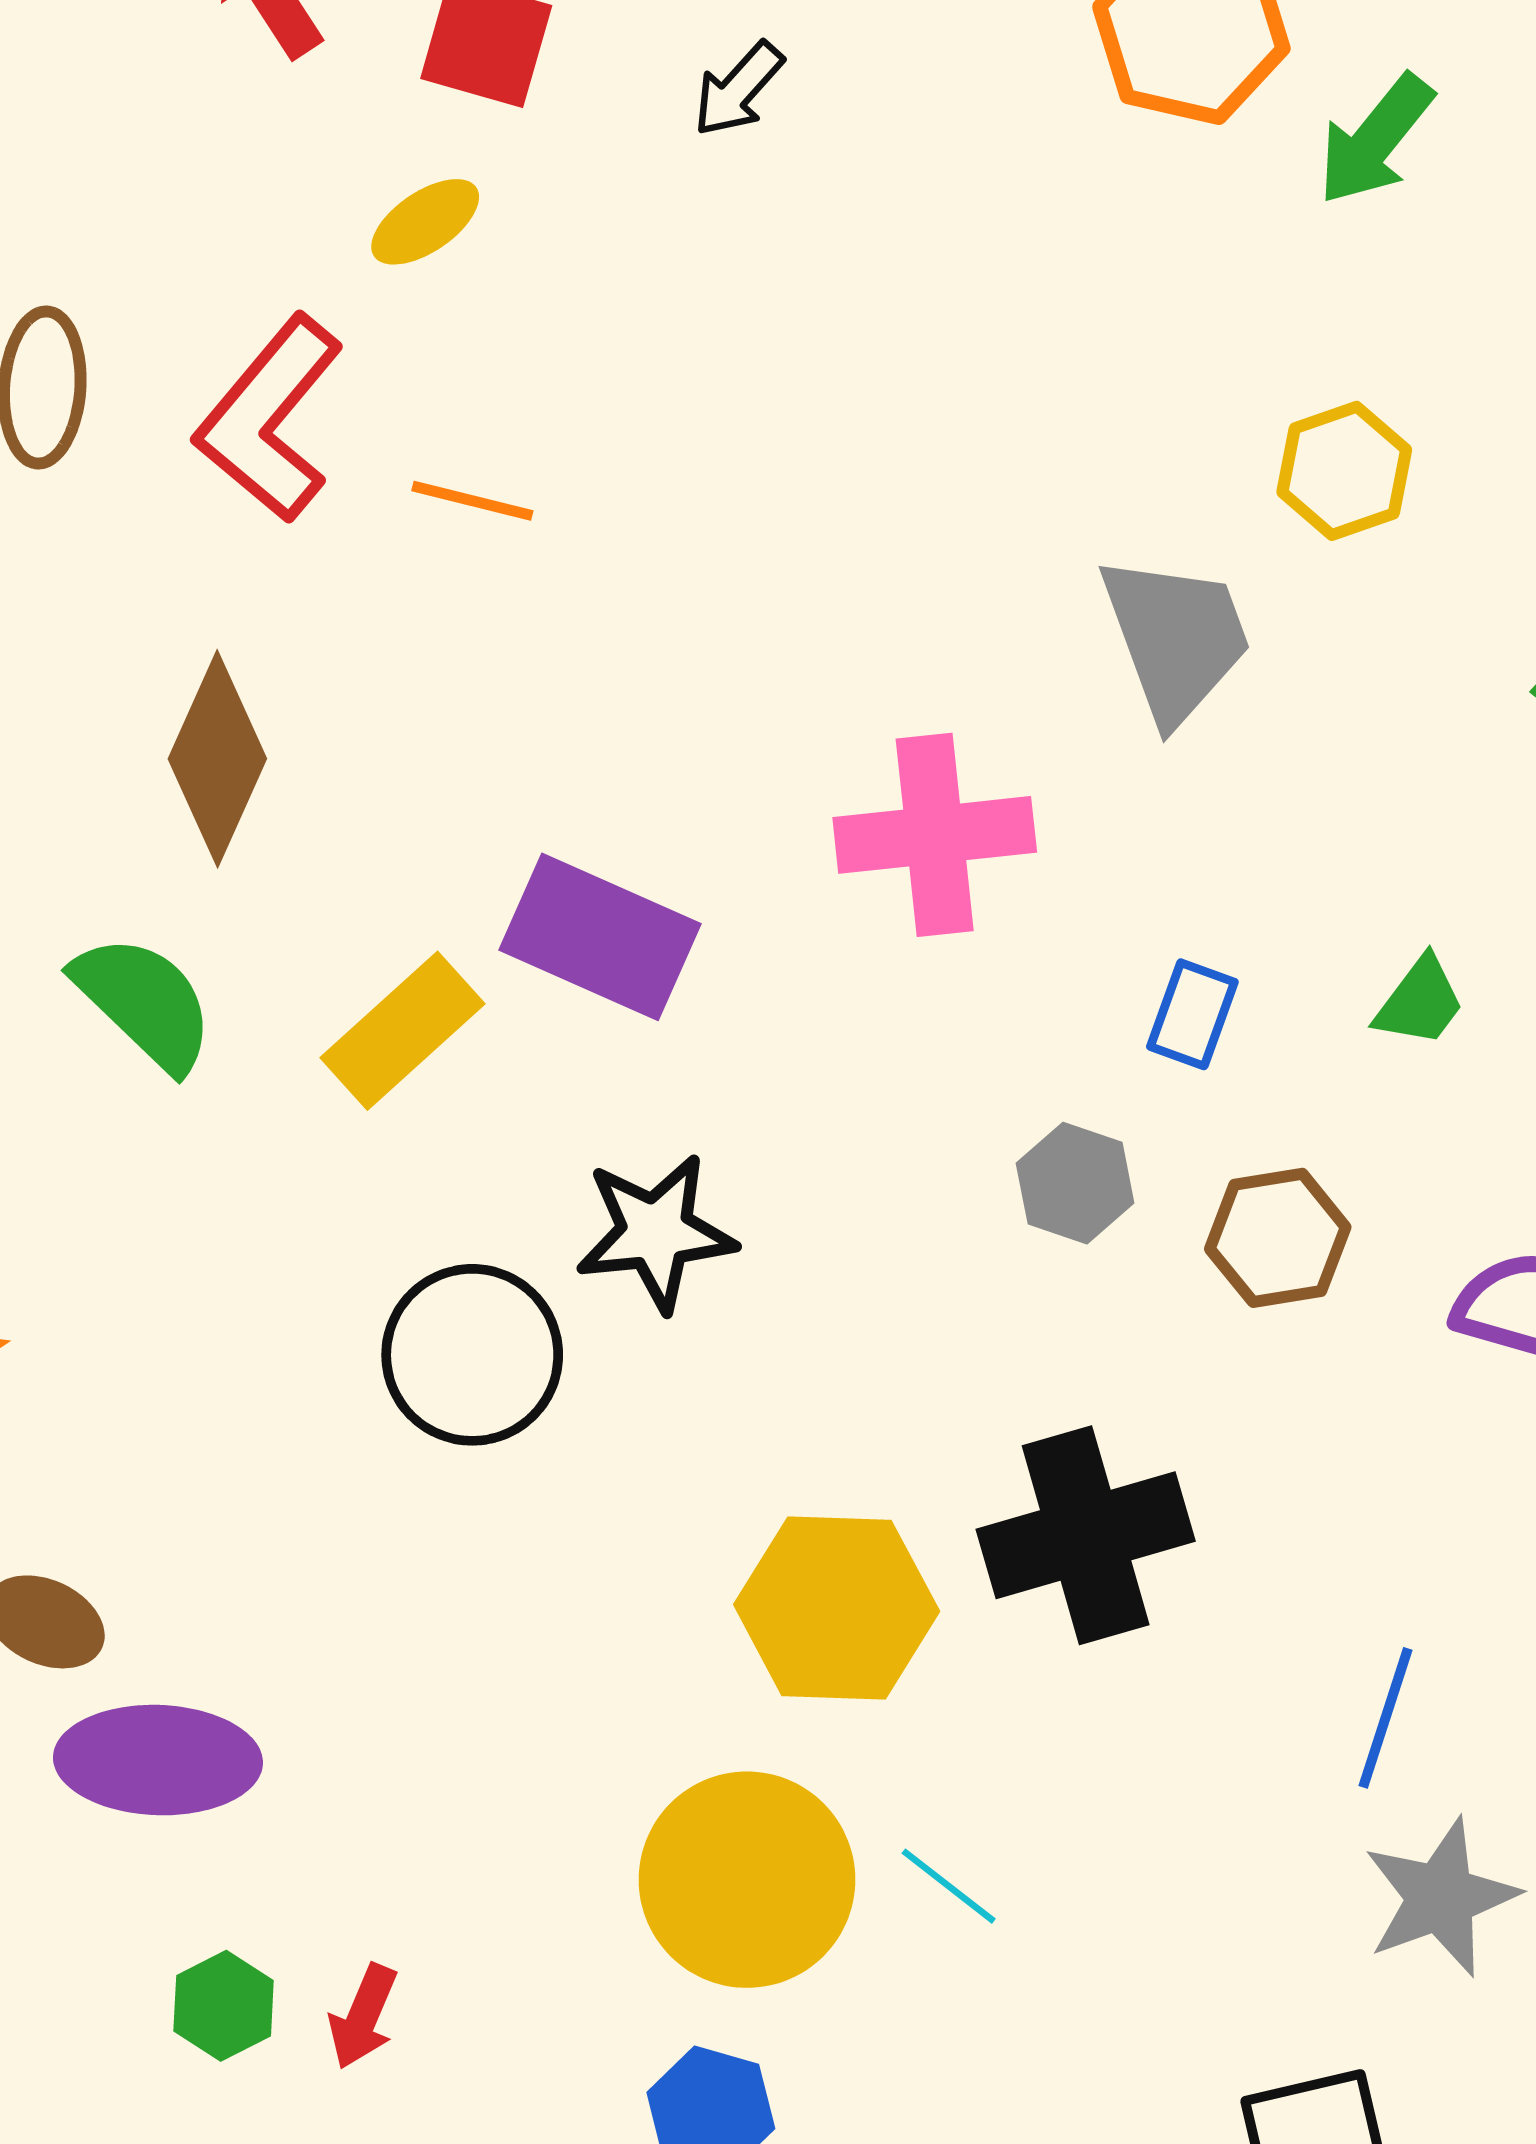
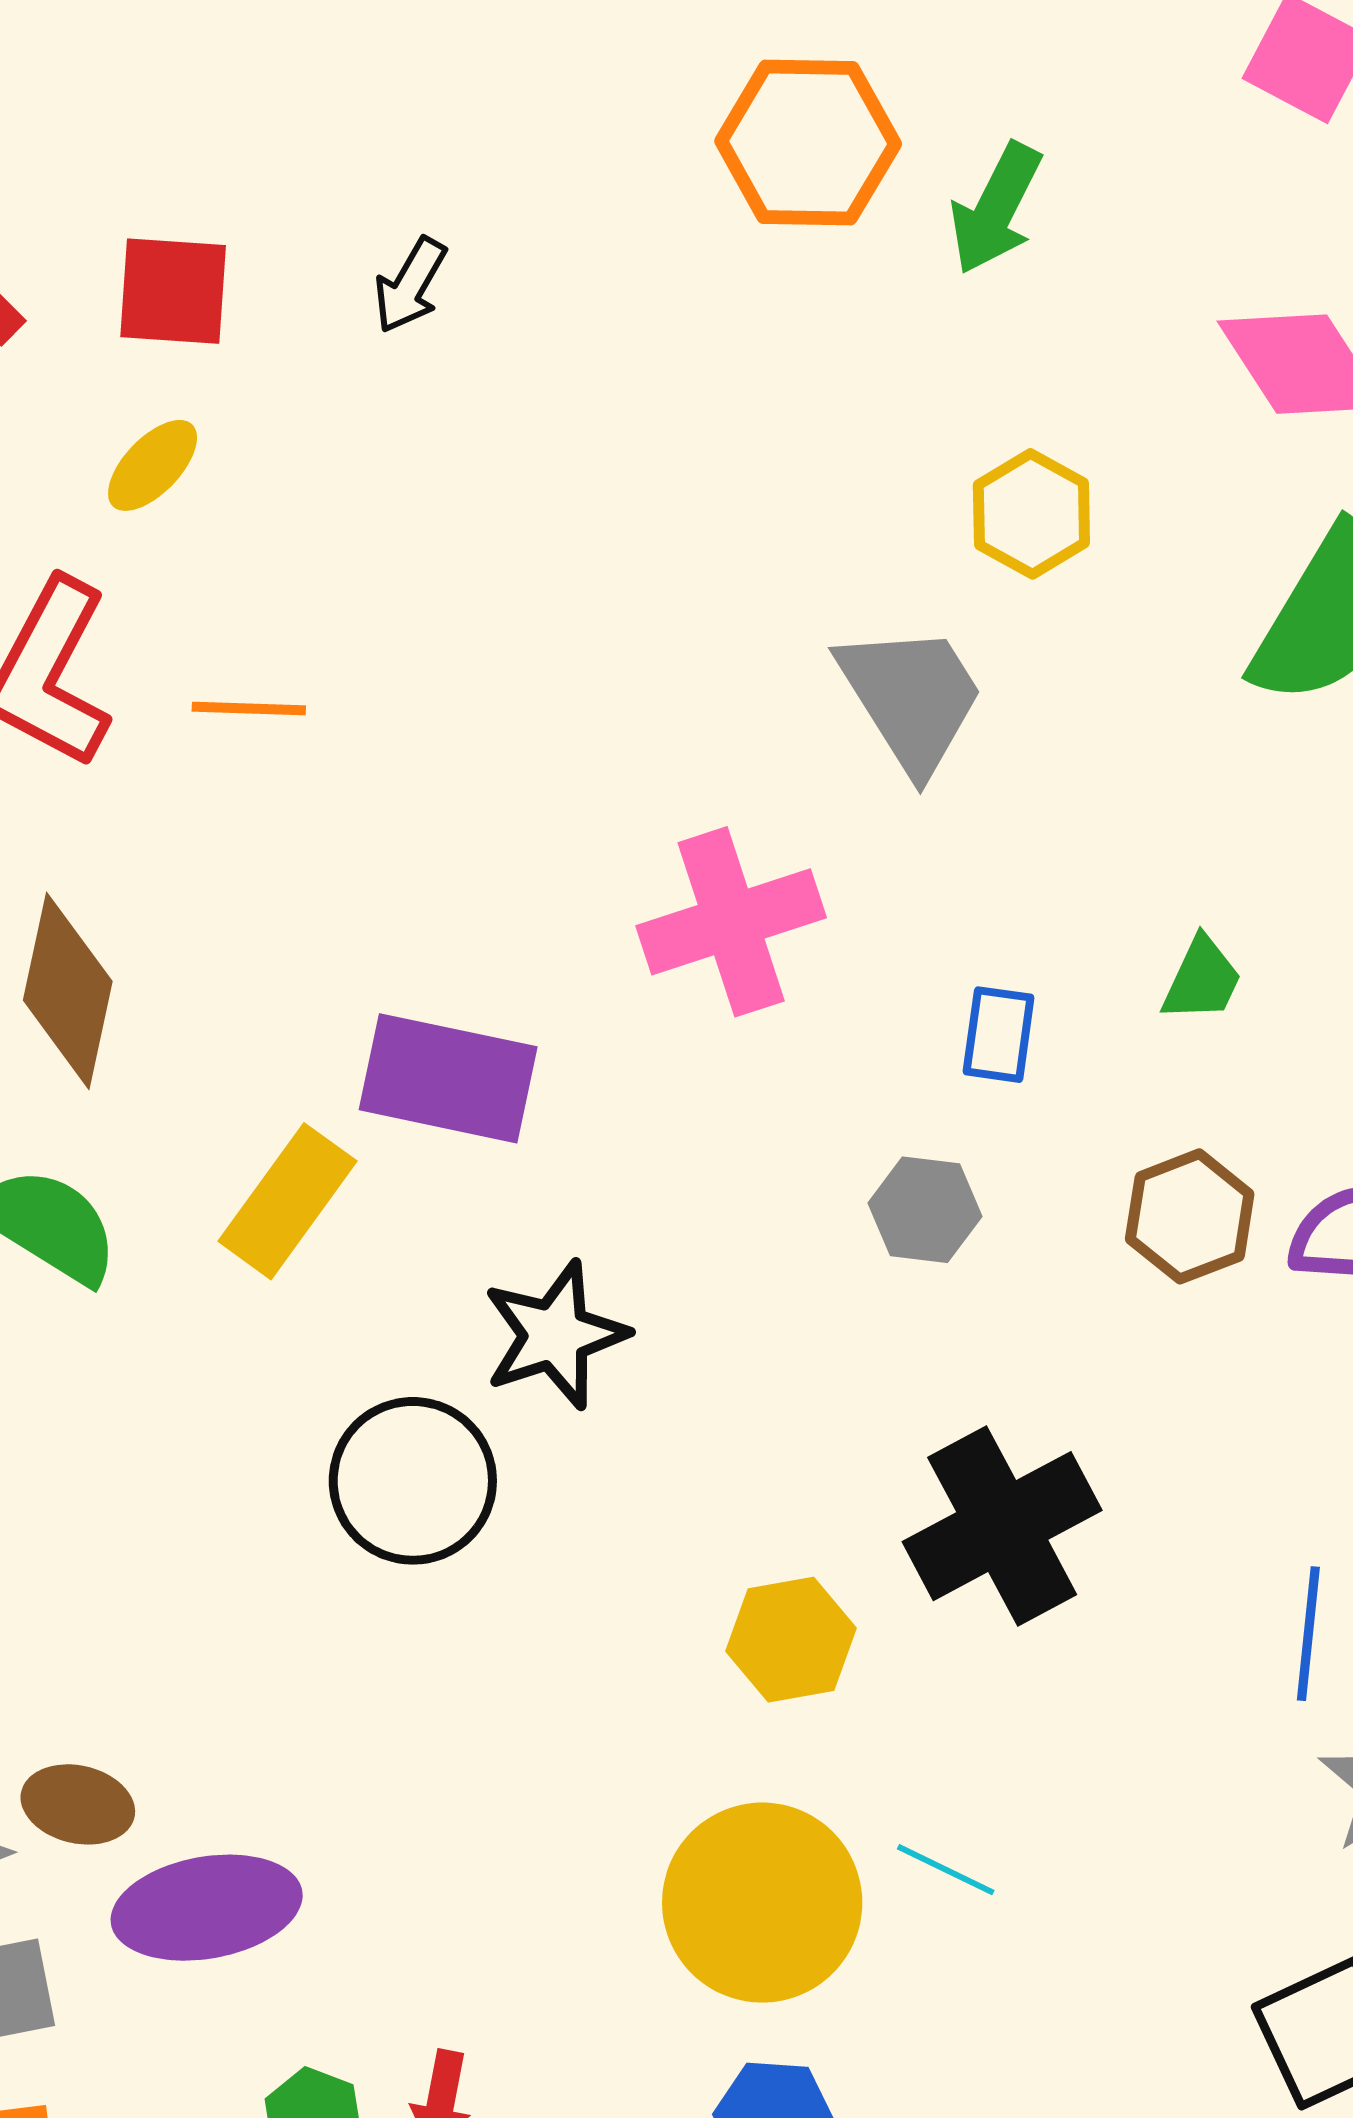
brown hexagon: (1278, 1238) -> (1190, 1216), moved
yellow hexagon: (837, 1608) -> (791, 1640), size x0.7

